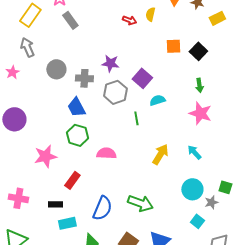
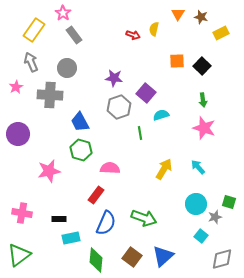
gray circle: (56, 69) -> (67, 68), moved
gray cross: (84, 78) -> (50, 95), moved, size x1.4
red rectangle: (72, 180) -> (96, 195), moved

